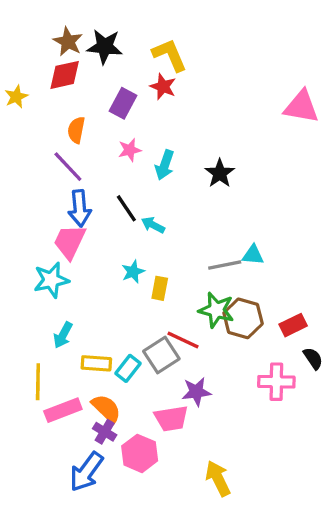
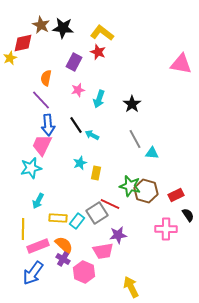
yellow L-shape: (170, 55) -> (102, 33), turned -30
red diamond: (65, 75) -> (23, 43), moved
gray line: (225, 265) -> (135, 139), moved, turned 72
blue arrow: (86, 472) -> (33, 273), moved

